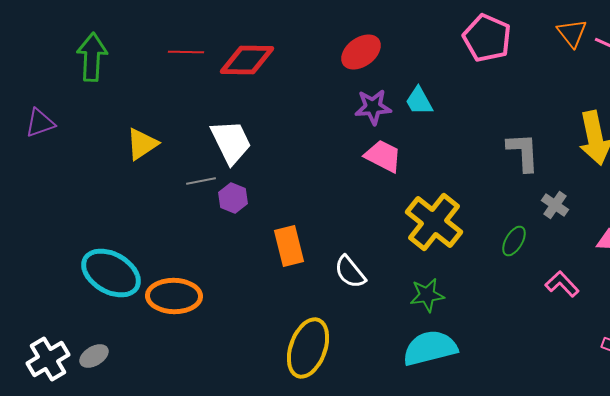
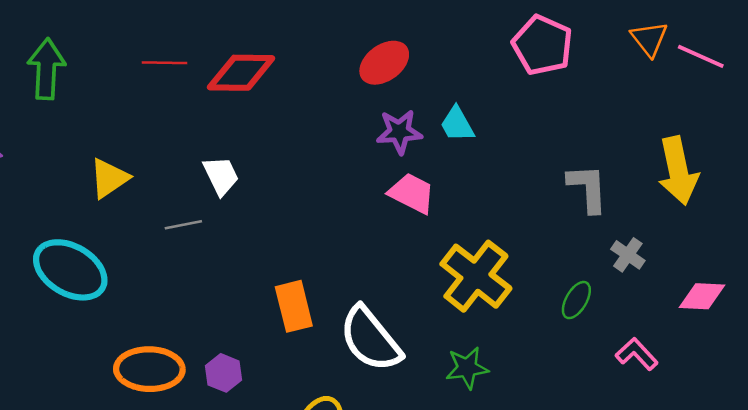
white trapezoid: (231, 142) -> (221, 176), size x0.7
purple hexagon: (233, 198) -> (223, 373), moved
white semicircle: (350, 272) -> (370, 339), size x1.6
cyan ellipse: (111, 273) -> (70, 270), moved

